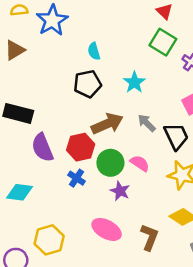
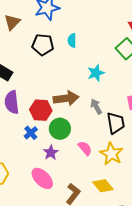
brown triangle: (15, 50) -> (12, 22), turned -30
black pentagon: (87, 84) -> (43, 45), moved
pink semicircle: (140, 163) -> (85, 148), moved
purple star: (120, 191) -> (51, 152), moved

